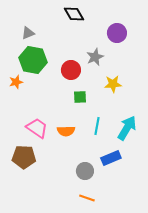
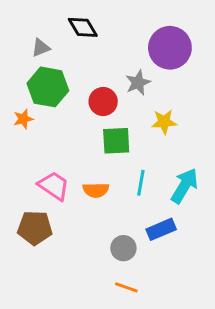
black diamond: (74, 14) -> (83, 27), moved
purple circle: (117, 33) -> (170, 48), size x1.5
green square: (80, 97) -> (116, 141), size x1.5

